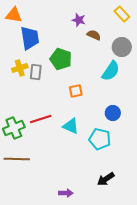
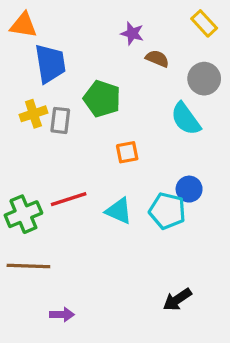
cyan semicircle: (111, 71) -> (186, 119), turned 110
cyan pentagon: (100, 139) -> (167, 211), moved
purple arrow: (66, 193) -> (62, 315), moved

